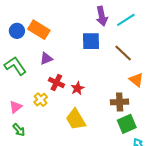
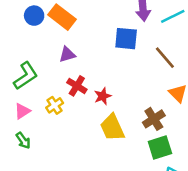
green L-shape: (15, 66) -> (26, 76), moved, turned 85
brown cross: (120, 102) -> (154, 119), turned -36
yellow trapezoid: (76, 119) -> (112, 128), moved

